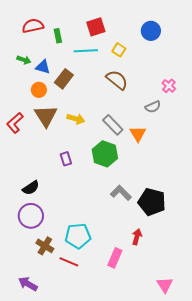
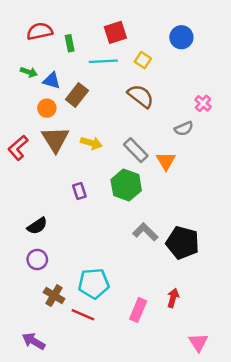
purple circle: (31, 216) -> (37, 259), size x0.7
red arrow: (137, 237) -> (173, 298), moved

